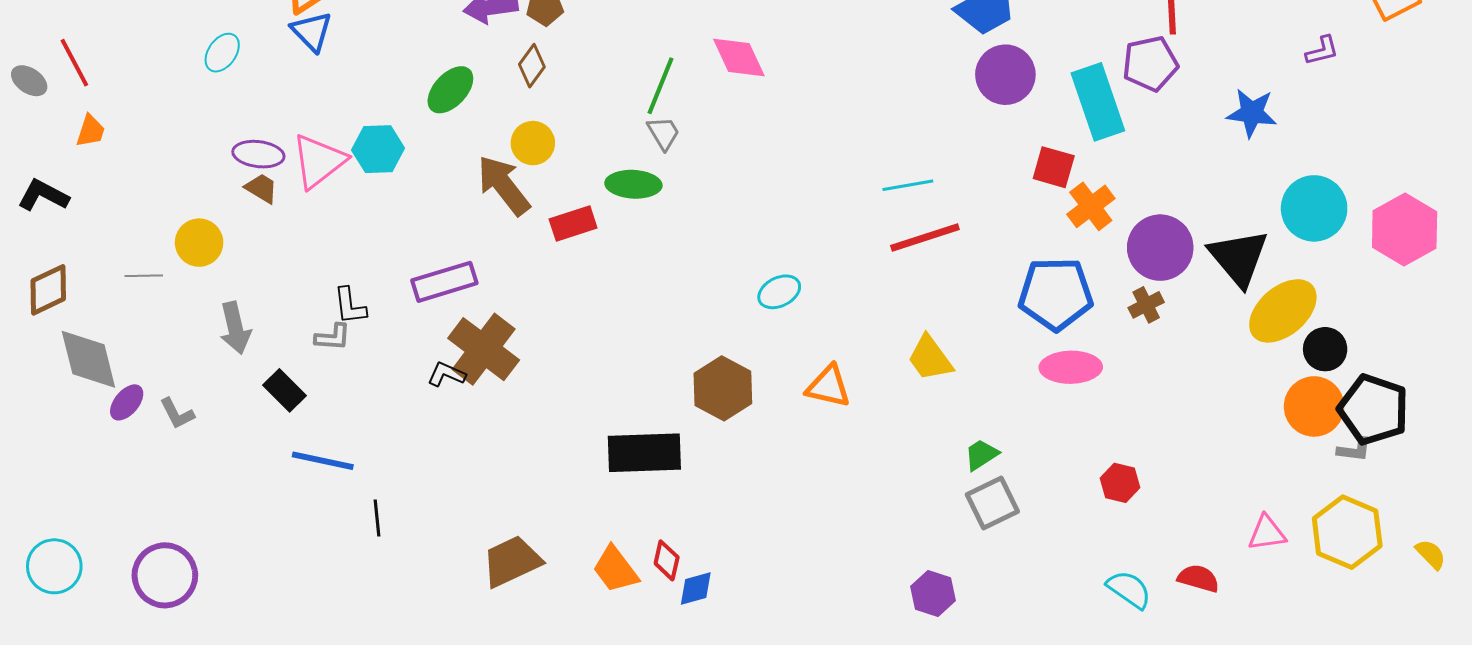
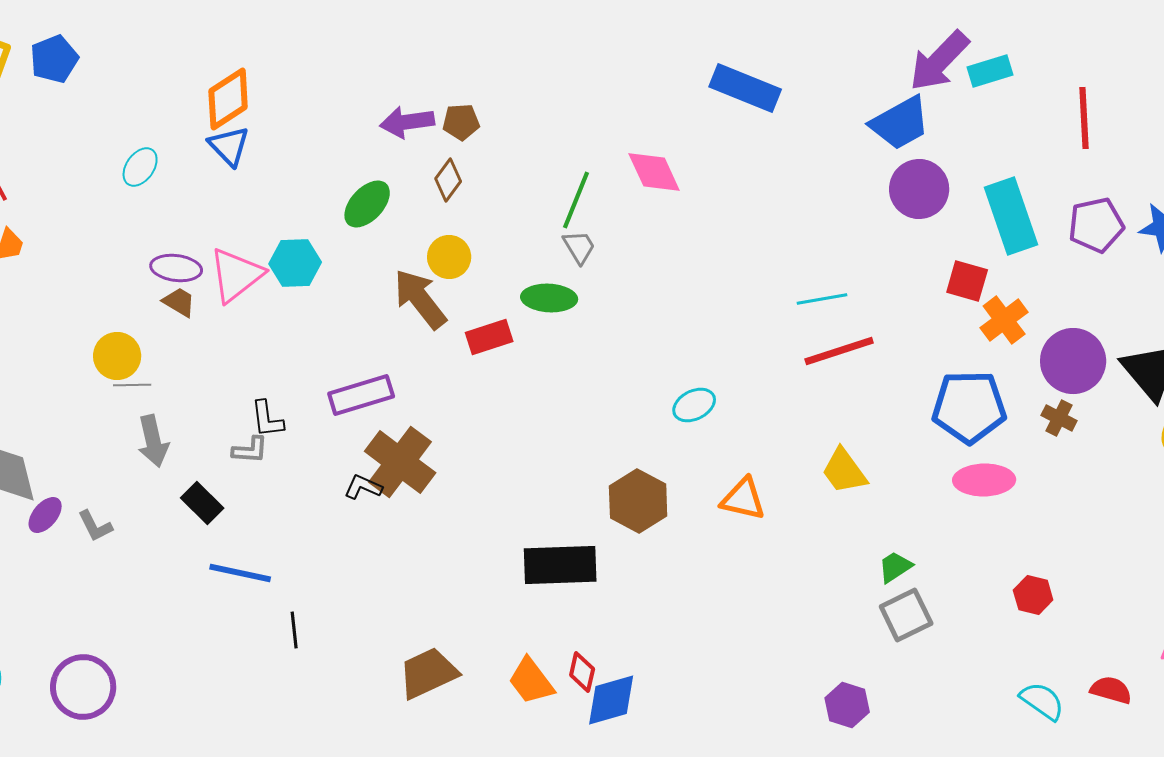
purple pentagon: (1150, 64) -> (1096, 225), moved
gray line: (144, 276) -> (132, 385), moved
brown cross: (1146, 305) -> (1059, 418), turned -36
blue diamond: (696, 588) -> (611, 700), size x1.5

